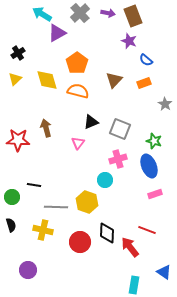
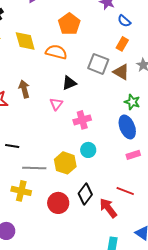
orange pentagon: (77, 63) -> (69, 24), moved
brown triangle: (114, 80) -> (121, 72), moved, turned -42
orange rectangle: (144, 83) -> (122, 44), turned -40
gray square: (120, 129) -> (98, 64), moved
pink cross: (118, 159) -> (82, 120), moved
cyan circle: (105, 180) -> (88, 150), moved
black diamond: (107, 233) -> (85, 194), turned 35

